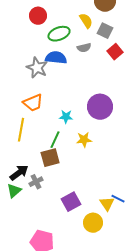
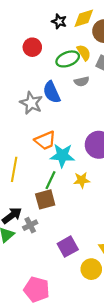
green ellipse: (59, 34) -> (68, 59), moved
blue semicircle: (56, 58) -> (52, 92), turned -120
orange trapezoid: (33, 103) -> (45, 140), moved
cyan star: (66, 117) -> (62, 155), size x1.6

